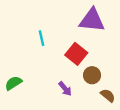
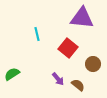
brown circle: (92, 75) -> (93, 64), moved
brown semicircle: (108, 95) -> (78, 85), moved

